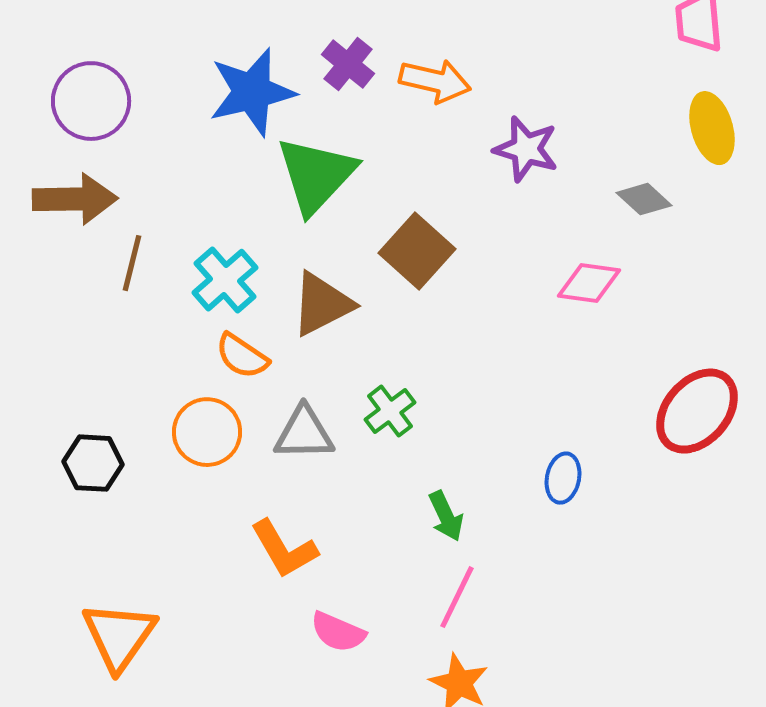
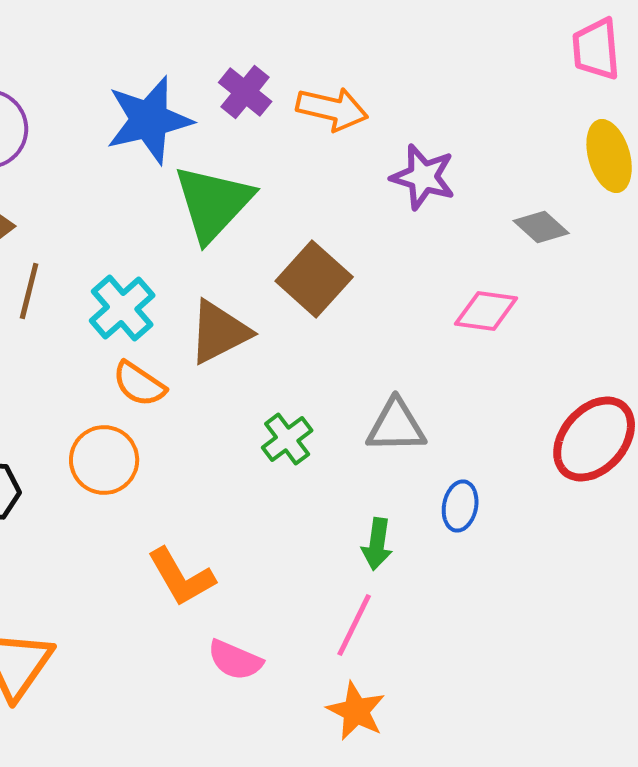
gray triangle: (304, 433) -> (396, 426), moved
green arrow: (446, 516) -> (377, 544), moved, turned 33

